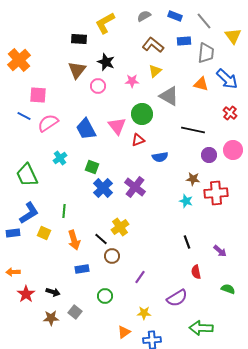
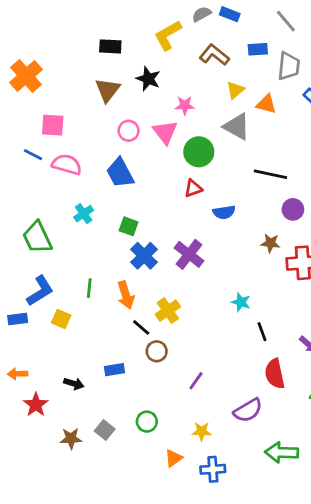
blue rectangle: (175, 16) -> (230, 14), moved
yellow L-shape: (105, 23) -> (168, 35), moved
yellow triangle: (155, 71) -> (235, 90), moved
orange triangle: (201, 84) -> (266, 104), moved
pink circle: (98, 86) -> (129, 131), moved
pink semicircle: (48, 123) -> (67, 164), turned 50
pink triangle: (117, 126) -> (165, 132), moved
cyan star: (186, 201) -> (241, 302), moved
orange arrow: (74, 240) -> (126, 295), moved
red semicircle: (196, 272) -> (275, 374), size x1.5
black arrow: (53, 292) -> (74, 384), moved
green circle: (105, 296) -> (147, 422), moved

